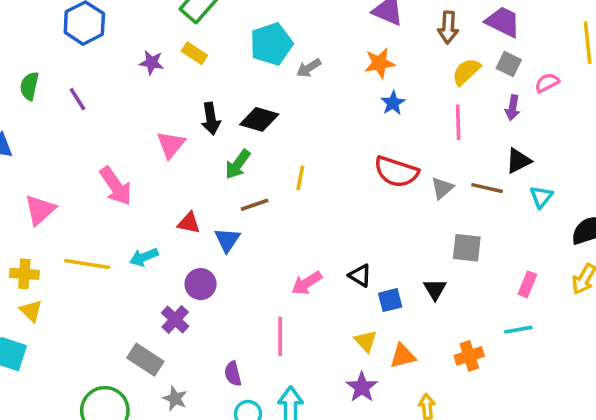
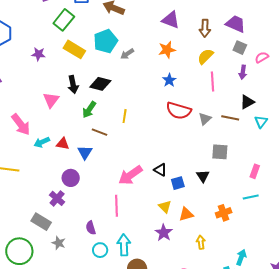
yellow rectangle: (194, 53) -> (74, 49), moved, size x1.5
yellow semicircle: (466, 72) -> (205, 56), moved
blue star: (393, 103) -> (169, 80), moved
brown line: (255, 205) -> (99, 132), turned 42
cyan arrow: (144, 257) -> (42, 142), moved
pink arrow: (307, 283) -> (130, 175), size x1.4

